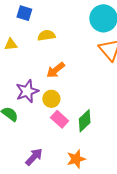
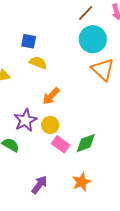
blue square: (24, 13) -> (29, 41), moved
yellow semicircle: (46, 35) -> (38, 63), turned 36
green diamond: (85, 121) -> (86, 143), turned 30

